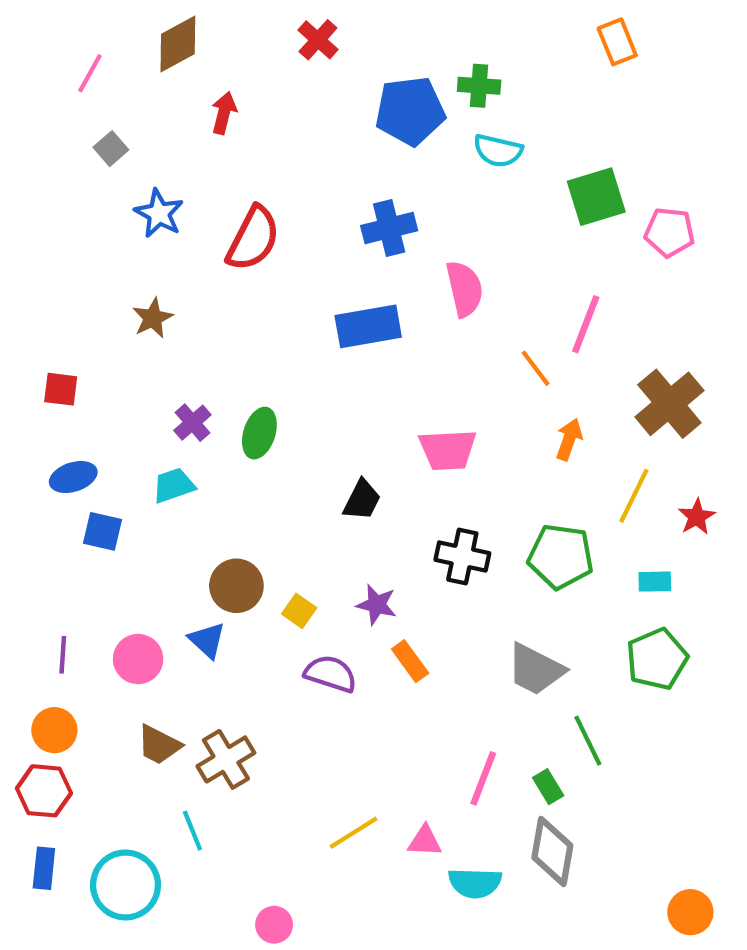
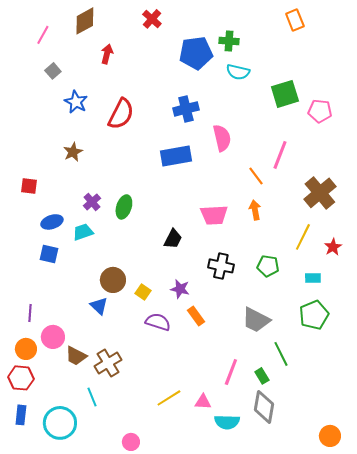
orange arrow: (569, 439) -> (255, 210), moved, turned -30
blue ellipse: (73, 477) -> (52, 222), moved
green pentagon: (561, 557) -> (268, 266), size x0.7
pink circle: (138, 659) -> (53, 337), moved

